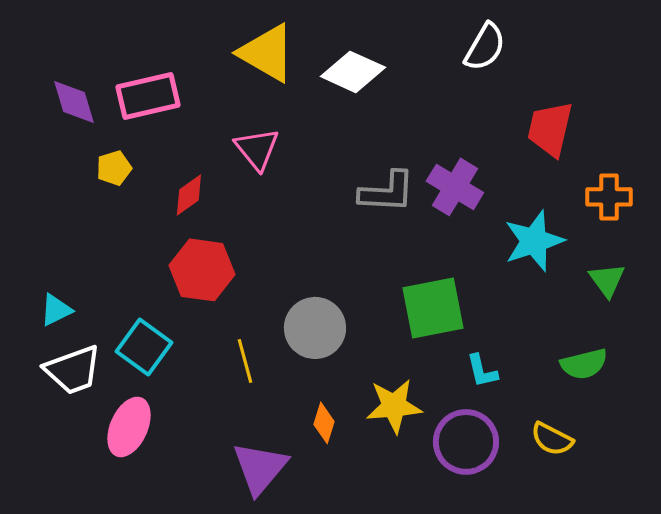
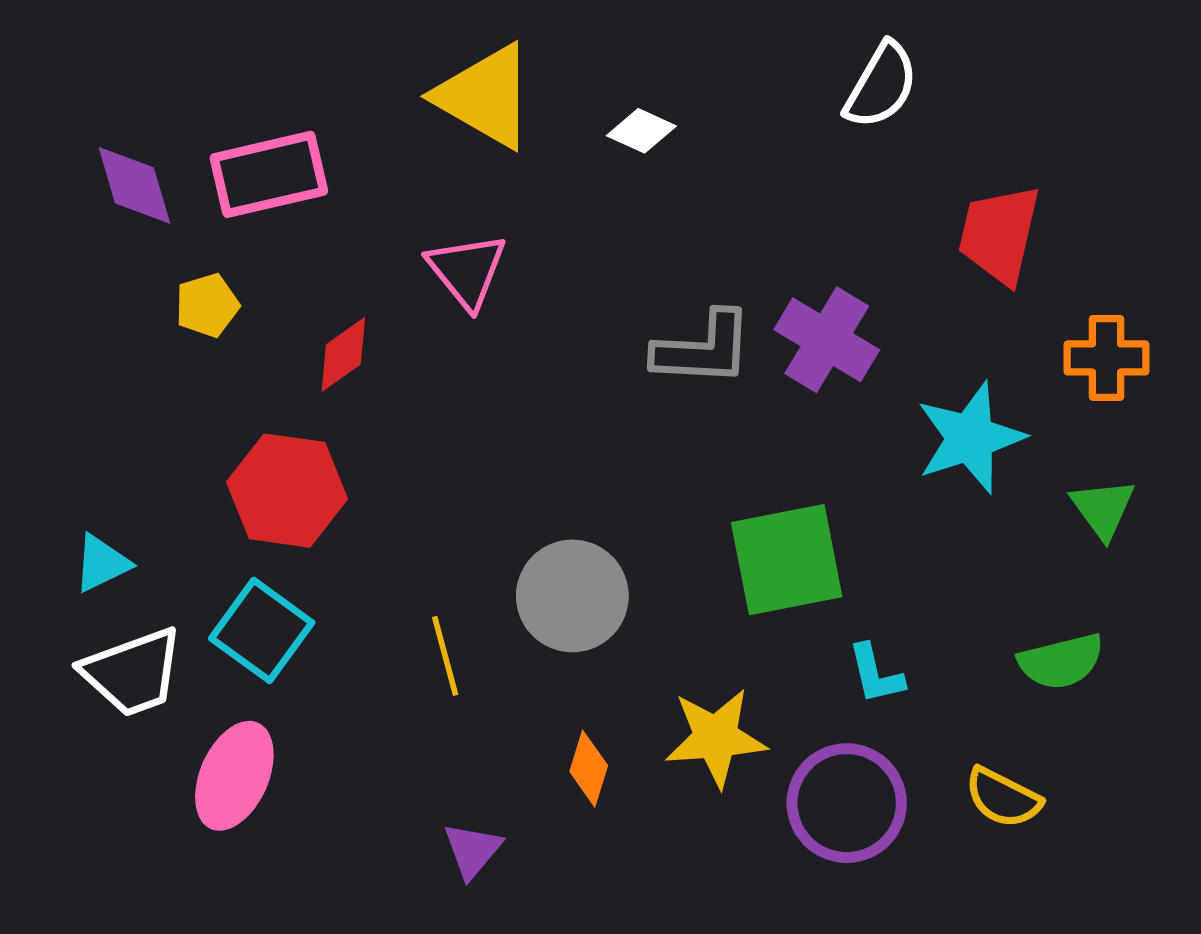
white diamond: (353, 72) -> (641, 131), size x0.6
red hexagon: (202, 270) -> (287, 491), moved
purple triangle: (260, 468) -> (472, 850), size x0.6

